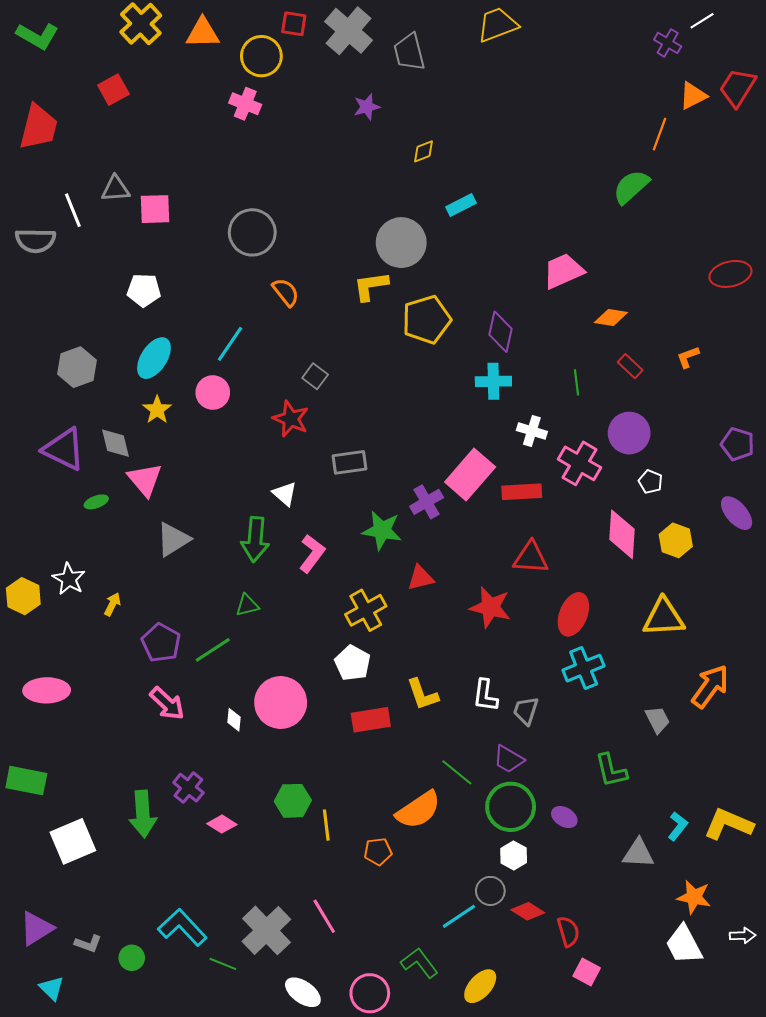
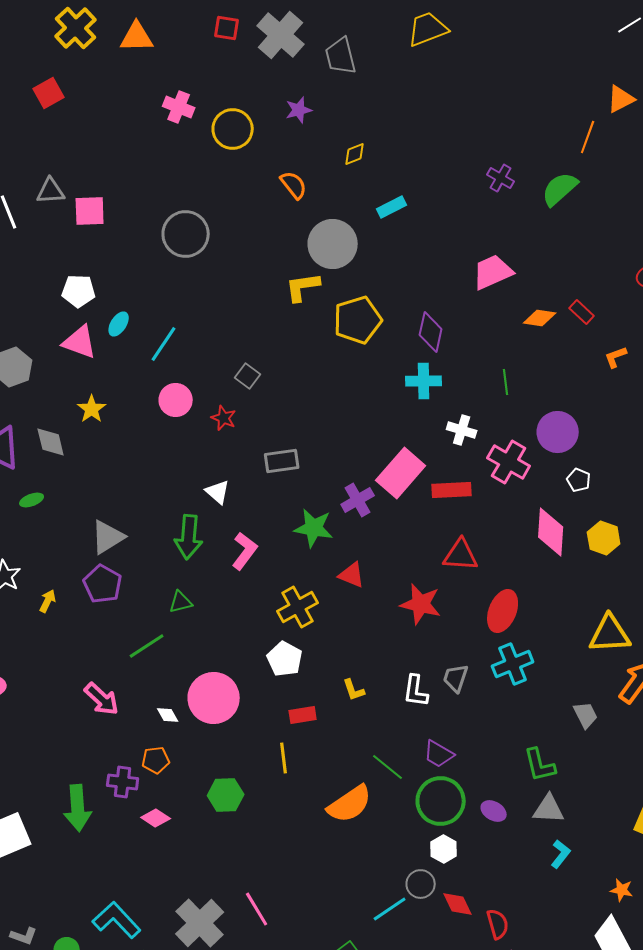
purple cross: (668, 43) -> (501, 178), moved
yellow circle: (261, 56) -> (233, 129), moved
orange semicircle: (286, 292) -> (294, 185), moved
cyan ellipse: (154, 358) -> (119, 324), moved, size x0.6
red rectangle: (630, 366) -> (582, 312), moved
pink circle: (213, 392) -> (176, 400), moved
red star: (291, 419) -> (224, 418), size x0.7
pink triangle: (145, 480) -> (80, 342), moved, turned -30
red triangle: (420, 578) -> (352, 575), turned 36
yellow triangle: (664, 617) -> (610, 634), moved
purple pentagon: (161, 643) -> (103, 584), moved
yellow L-shape: (422, 694) -> (354, 690), size x0.7
gray trapezoid: (526, 711) -> (456, 678), moved
white diamond: (234, 720) -> (168, 715), turned -35
red rectangle: (371, 720) -> (303, 715), size x0.7
purple cross: (188, 788) -> (123, 782), turned -32
yellow line: (326, 825) -> (284, 758), moved
cyan L-shape: (678, 826) -> (561, 854), moved
orange pentagon: (378, 851) -> (156, 760), moved
gray triangle: (638, 853) -> (549, 809), moved
orange star: (694, 897) -> (622, 890), size x0.7
red diamond: (528, 911) -> (458, 904), turned 32

